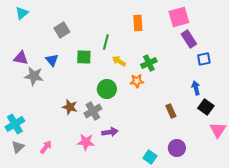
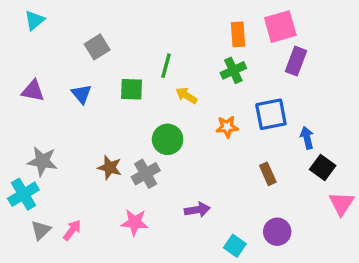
orange rectangle: (138, 23) -> (238, 34), moved
purple rectangle: (189, 39) -> (296, 61), turned 54
blue square: (204, 59) -> (271, 114), moved, size x1.5
green cross: (149, 63) -> (233, 70), moved
gray star: (34, 76) -> (42, 161), moved
orange star: (137, 81) -> (227, 127), moved
purple arrow: (110, 132) -> (197, 210), moved
gray triangle: (18, 147) -> (41, 230), moved

